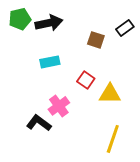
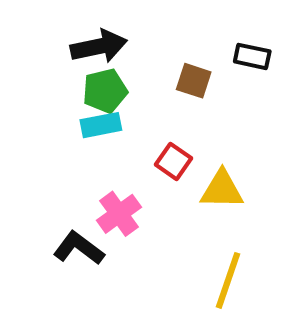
green pentagon: (20, 19) -> (105, 91), moved
black rectangle: (125, 28) -> (252, 56), turned 48

